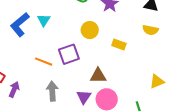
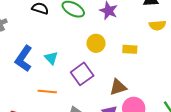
cyan triangle: (44, 20) -> (51, 58), moved
orange line: (44, 62) -> (47, 91), moved

